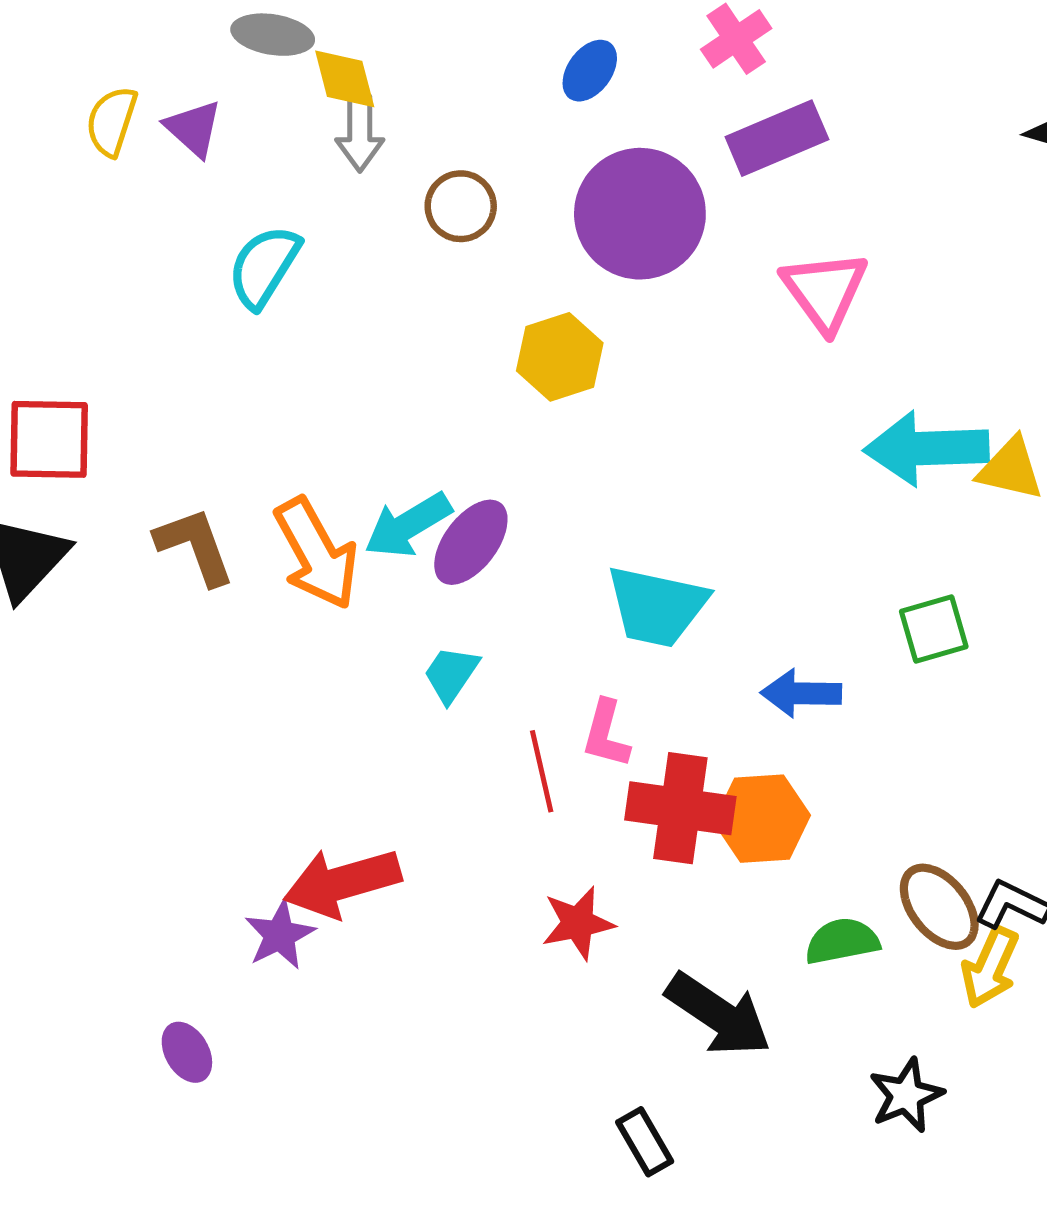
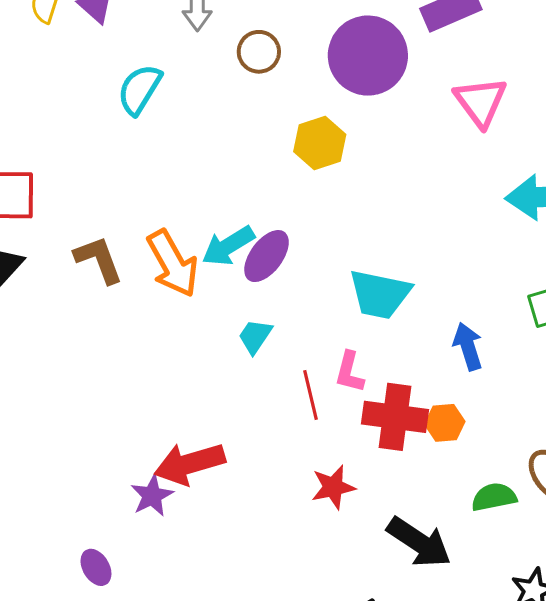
blue arrow: (801, 693) -> (468, 346), turned 72
orange hexagon: (762, 819) -> (445, 423), size x0.7

